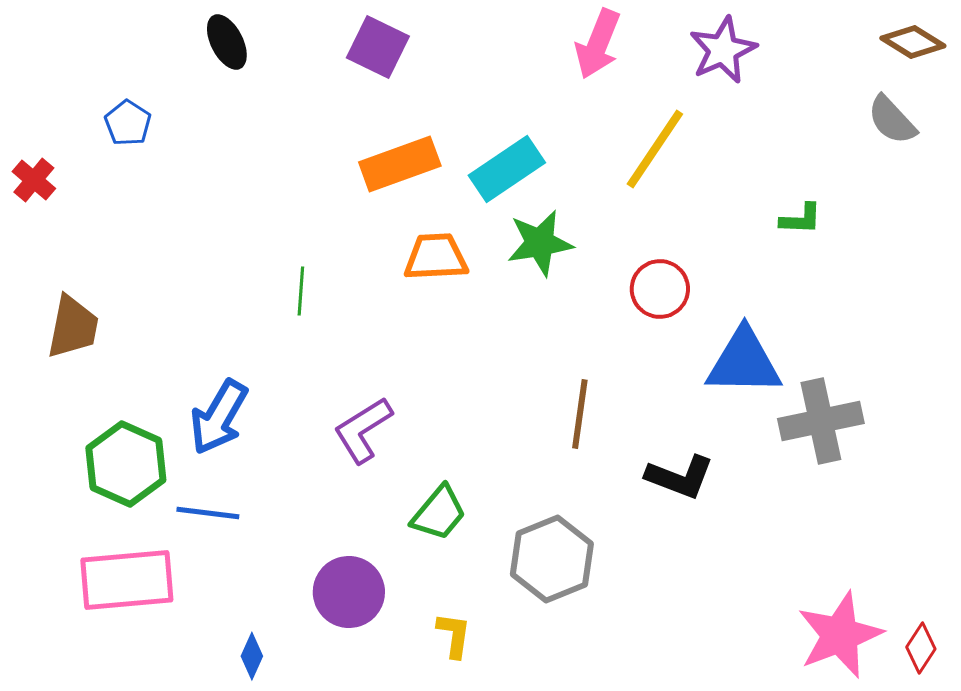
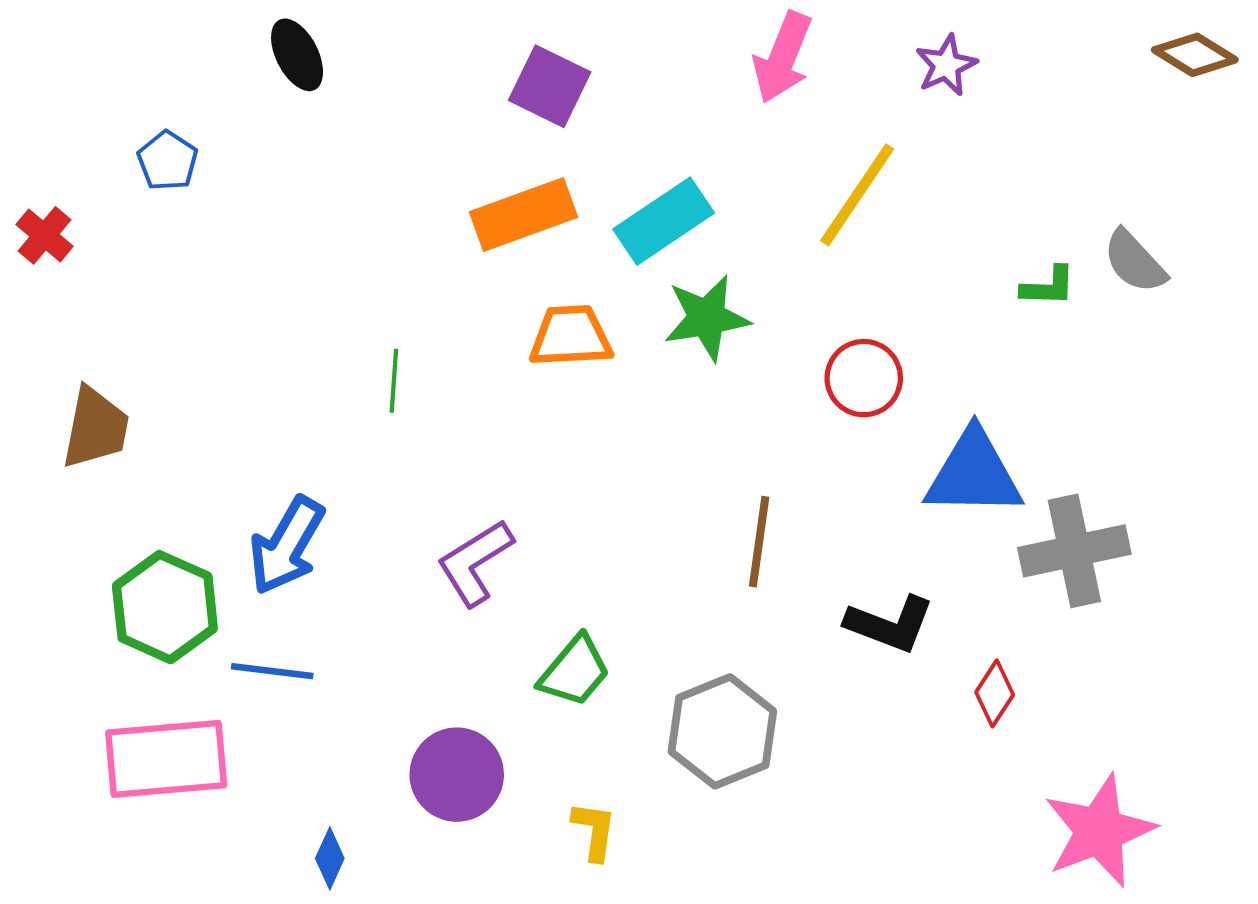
purple square: (378, 47) -> (550, 86), moved
purple star: (723, 50) -> (946, 65), size x0.7
gray semicircle: (892, 120) -> (1135, 262), moved
red diamond: (921, 648) -> (995, 693), moved

